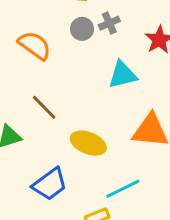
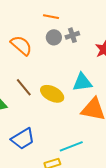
cyan triangle: (123, 75) -> (82, 82), moved
yellow ellipse: (88, 143) -> (52, 94), moved

